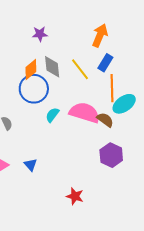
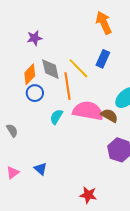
orange arrow: (100, 35) -> (104, 23), moved, turned -40
orange line: (112, 88) -> (67, 86), moved
blue circle: (34, 89) -> (35, 93), size x0.6

